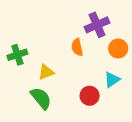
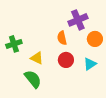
yellow triangle: (46, 72) -> (37, 58), turned 48
red circle: (90, 96) -> (66, 60), moved

